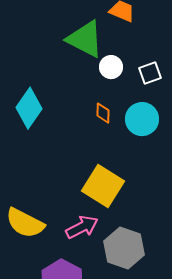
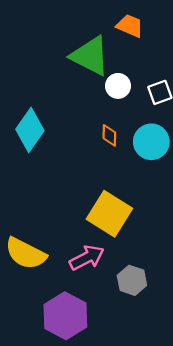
gray hexagon: (124, 248) -> (132, 280), size x0.7

